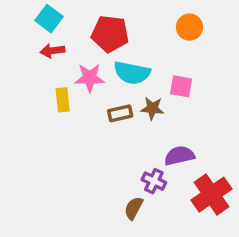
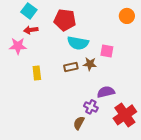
orange circle: (189, 27) -> (127, 16), moved
pink star: (90, 78) -> (18, 46), moved
yellow rectangle: (63, 100) -> (37, 73), moved

